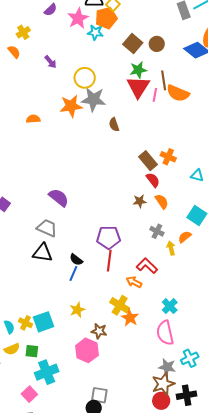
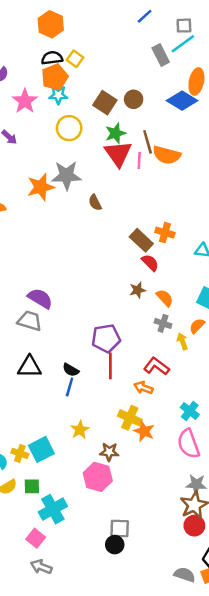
pink star: (78, 18) -> (25, 101), moved
orange pentagon: (106, 18) -> (55, 77), moved
yellow circle: (85, 78) -> (69, 128), moved
orange semicircle: (162, 201) -> (165, 298), moved
gray trapezoid: (47, 228) -> (30, 321), moved

